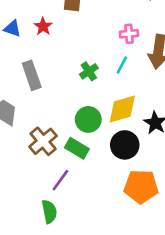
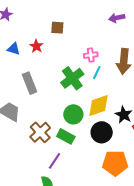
pink cross: (129, 34) -> (91, 55), moved
green cross: (89, 71) -> (72, 78), size x1.6

